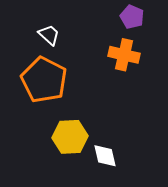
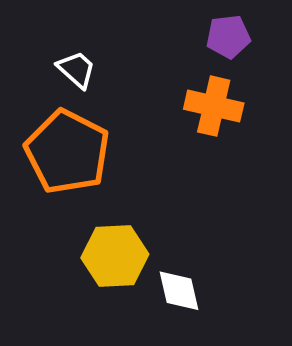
purple pentagon: (132, 17) -> (228, 37), turned -30

